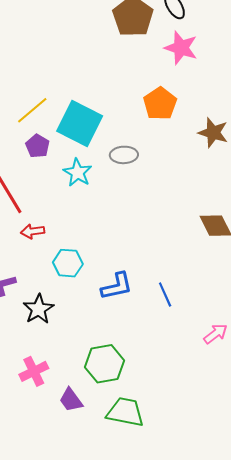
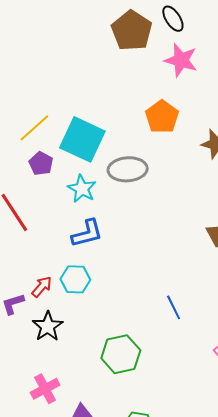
gray ellipse: (124, 155) -> (128, 169), size x1.4
red arrow: (33, 231) -> (42, 287), moved, turned 140
blue L-shape: (117, 286) -> (87, 233), moved
green hexagon: (105, 364) -> (121, 354), moved

